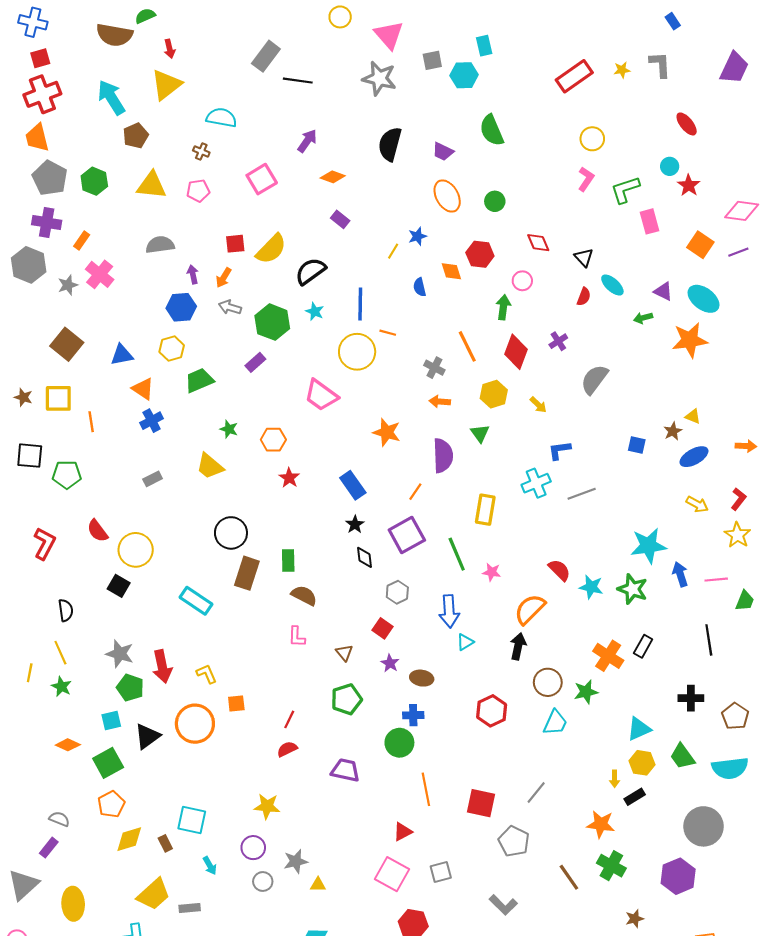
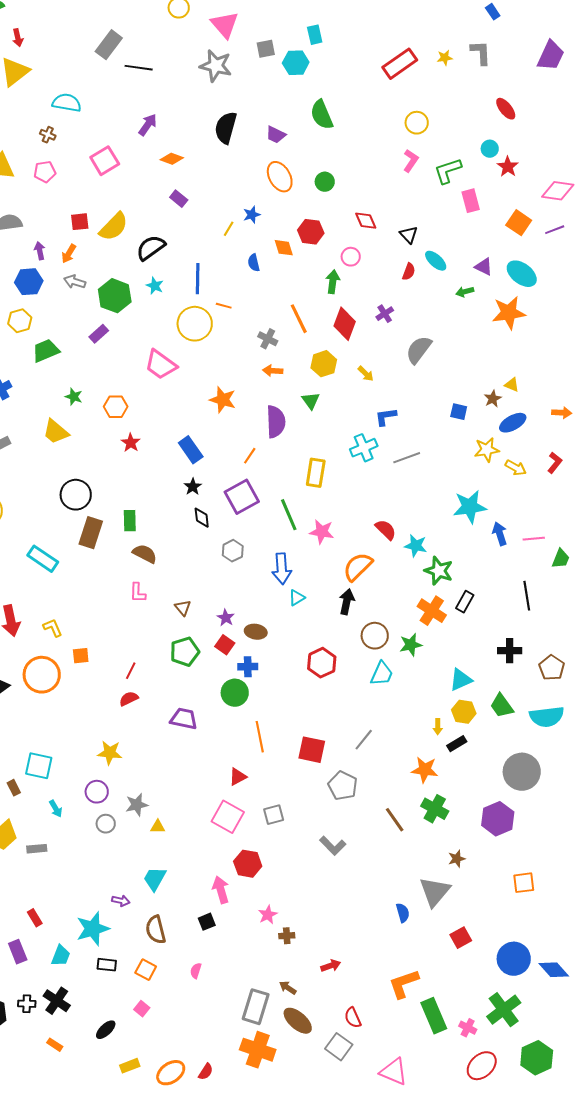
yellow star: (737, 535) -> (487, 450), moved, turned 30
pink star: (492, 572) -> (322, 532), size x1.4
green star: (633, 589) -> (439, 571), moved
red square: (382, 628) -> (225, 645), moved

